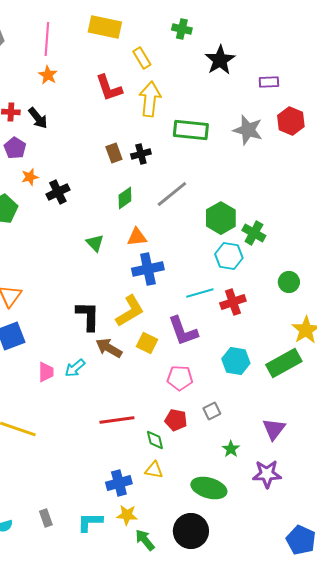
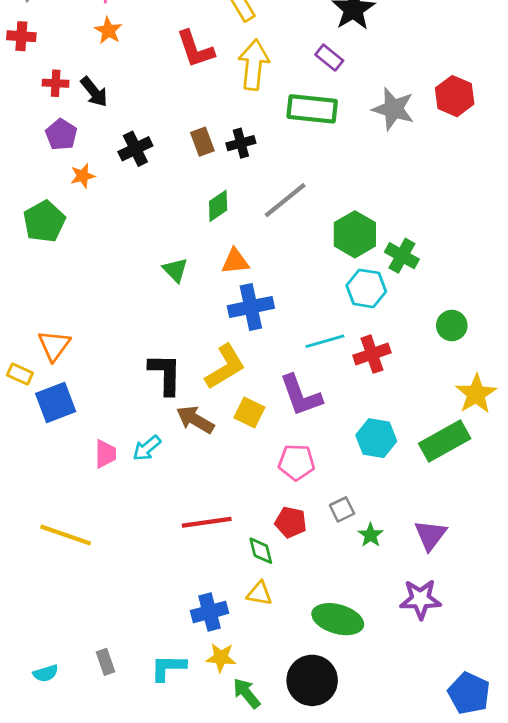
purple rectangle: (269, 82) -> (329, 58), moved, turned 42
black cross: (58, 192) -> (135, 149), moved
green star: (231, 449) -> (371, 535), moved

